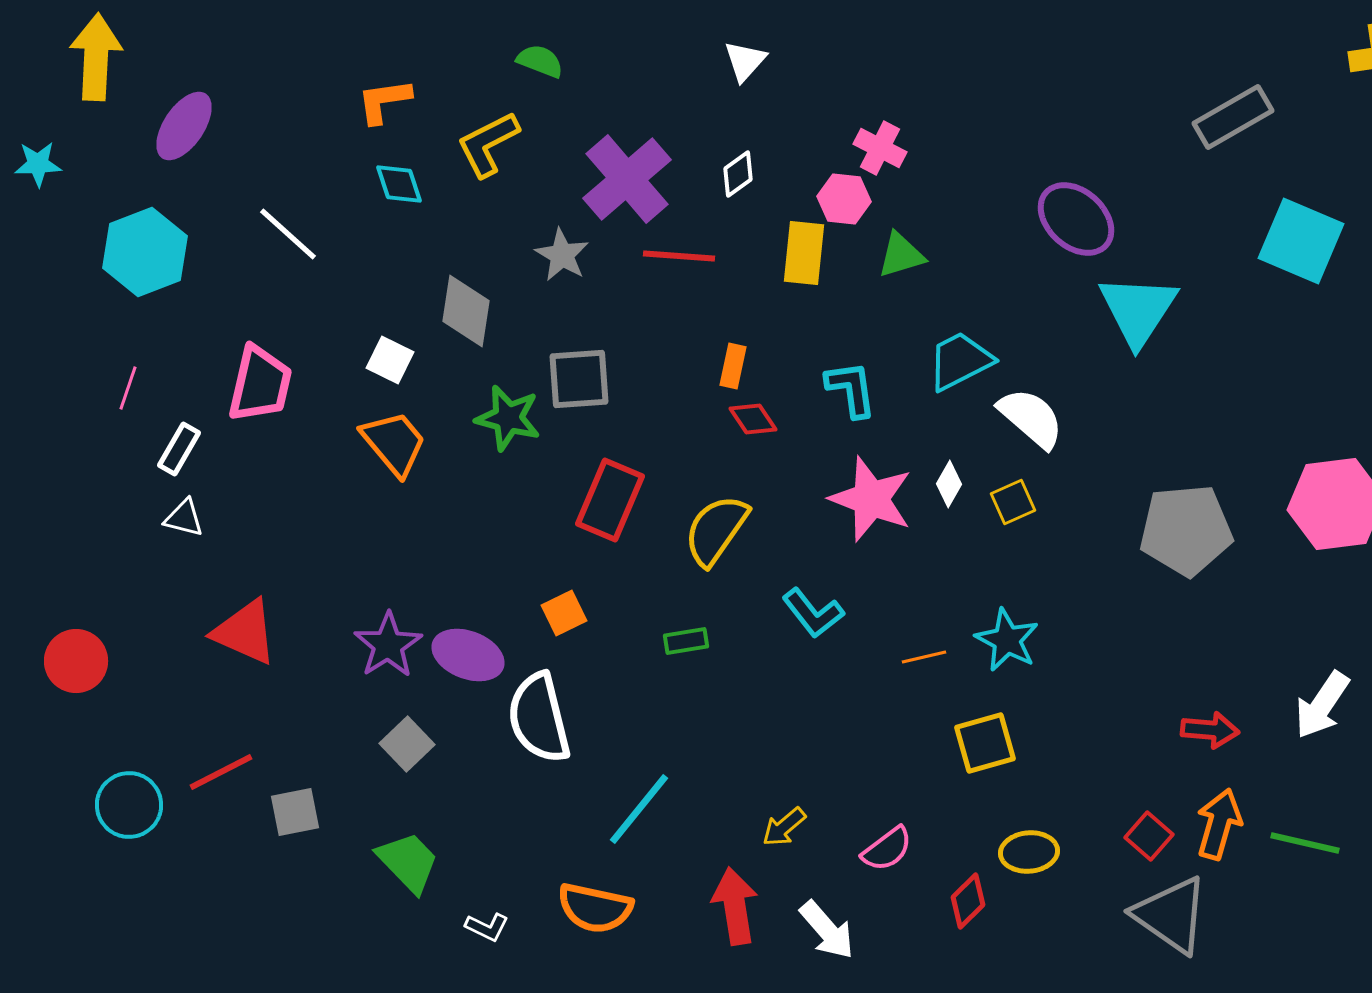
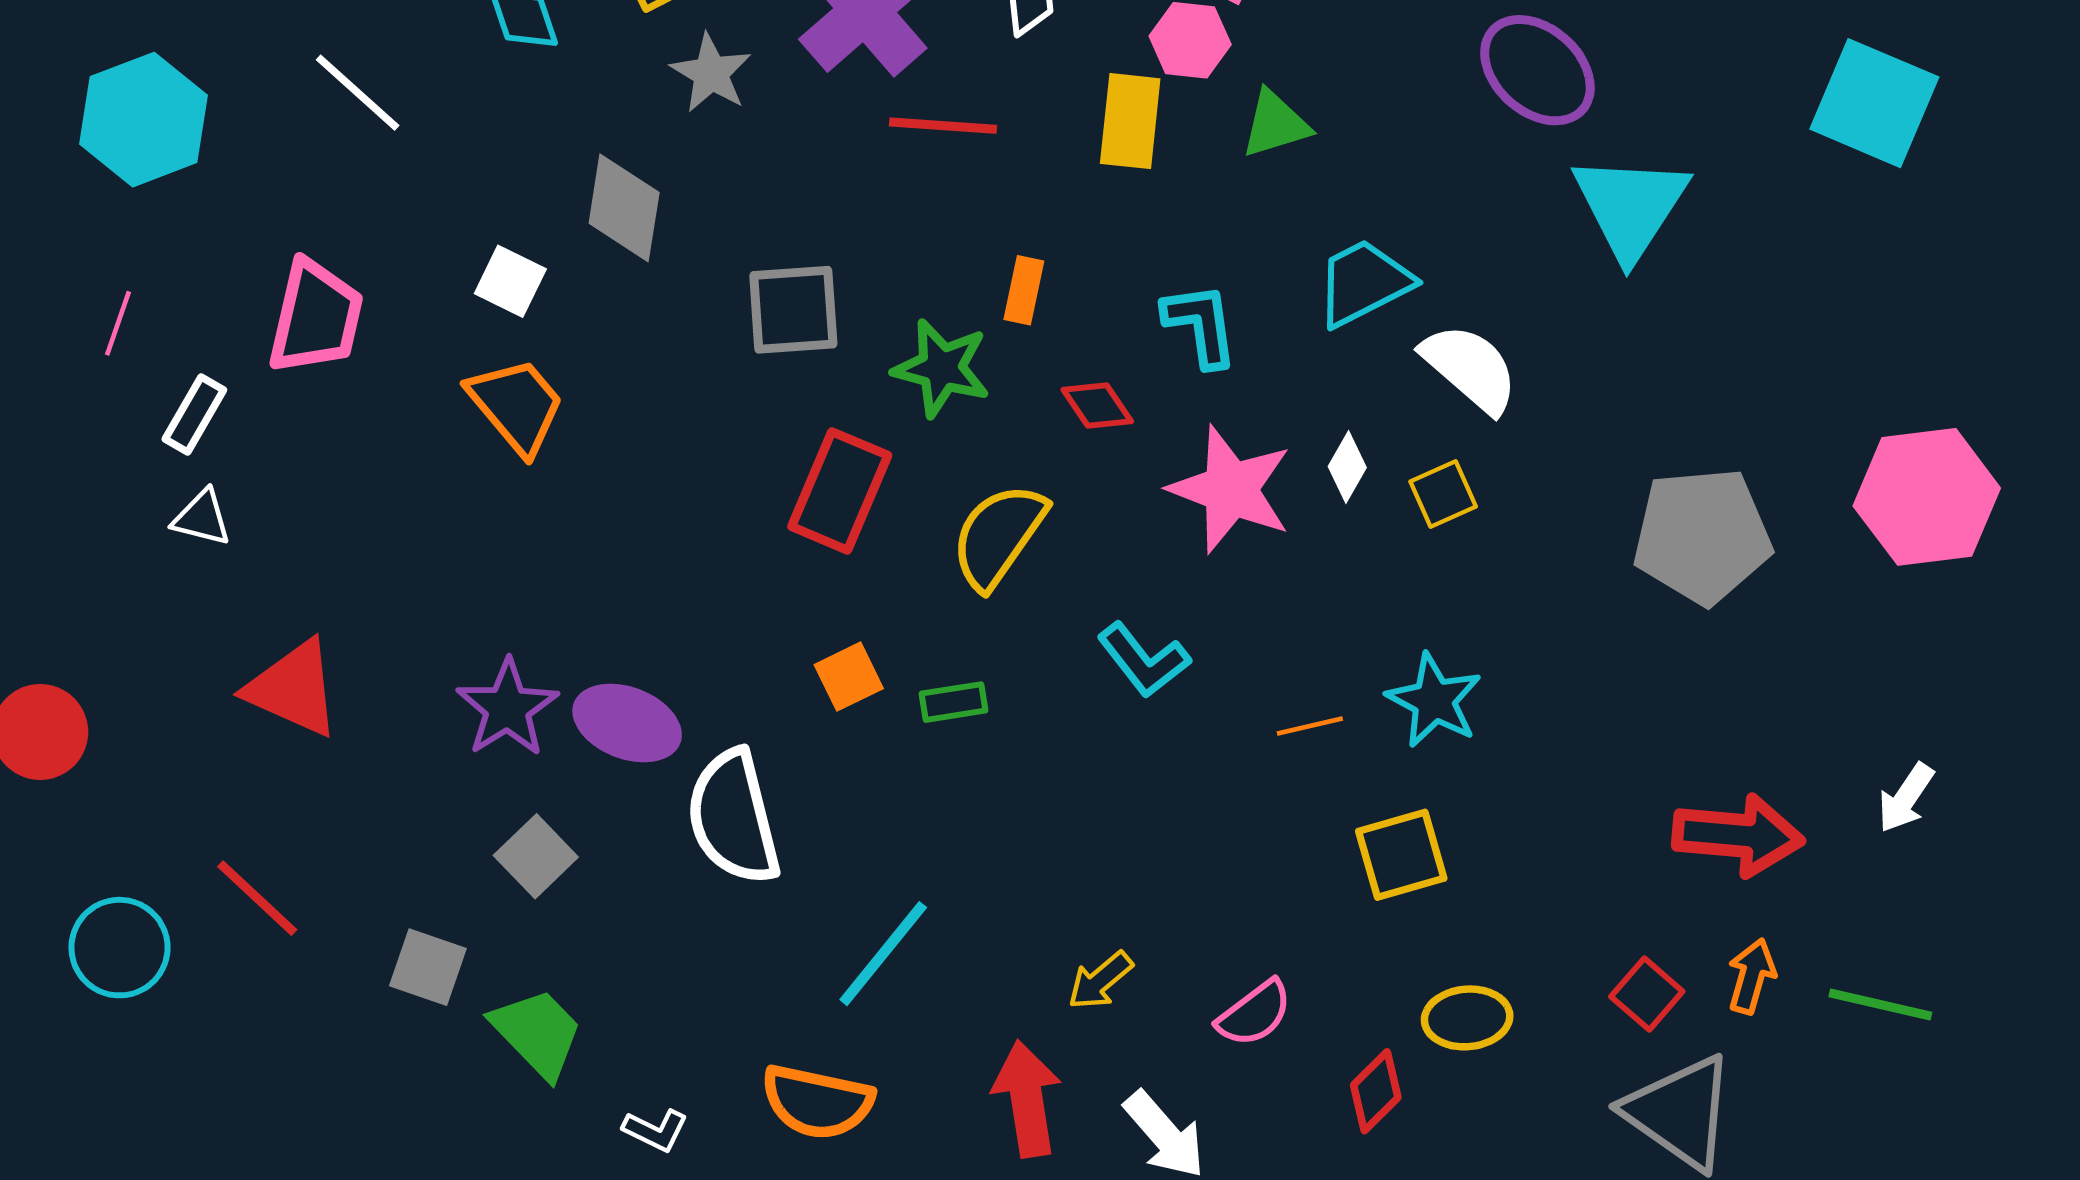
gray star: (562, 255) -> (711, 73), moved
green star: (508, 418) -> (942, 368), moved
red diamond: (753, 419) -> (1097, 406), moved
orange square: (564, 613) -> (849, 677), moved
white arrow: (1322, 705) -> (1906, 798), size x0.7
red arrow: (1210, 730) -> (1738, 835), size x1.5
red line: (221, 772) -> (257, 898), turned 70
gray square: (295, 812) -> (428, 967), moved, turned 30
orange arrow: (1219, 824) -> (1752, 976), size x0.7

